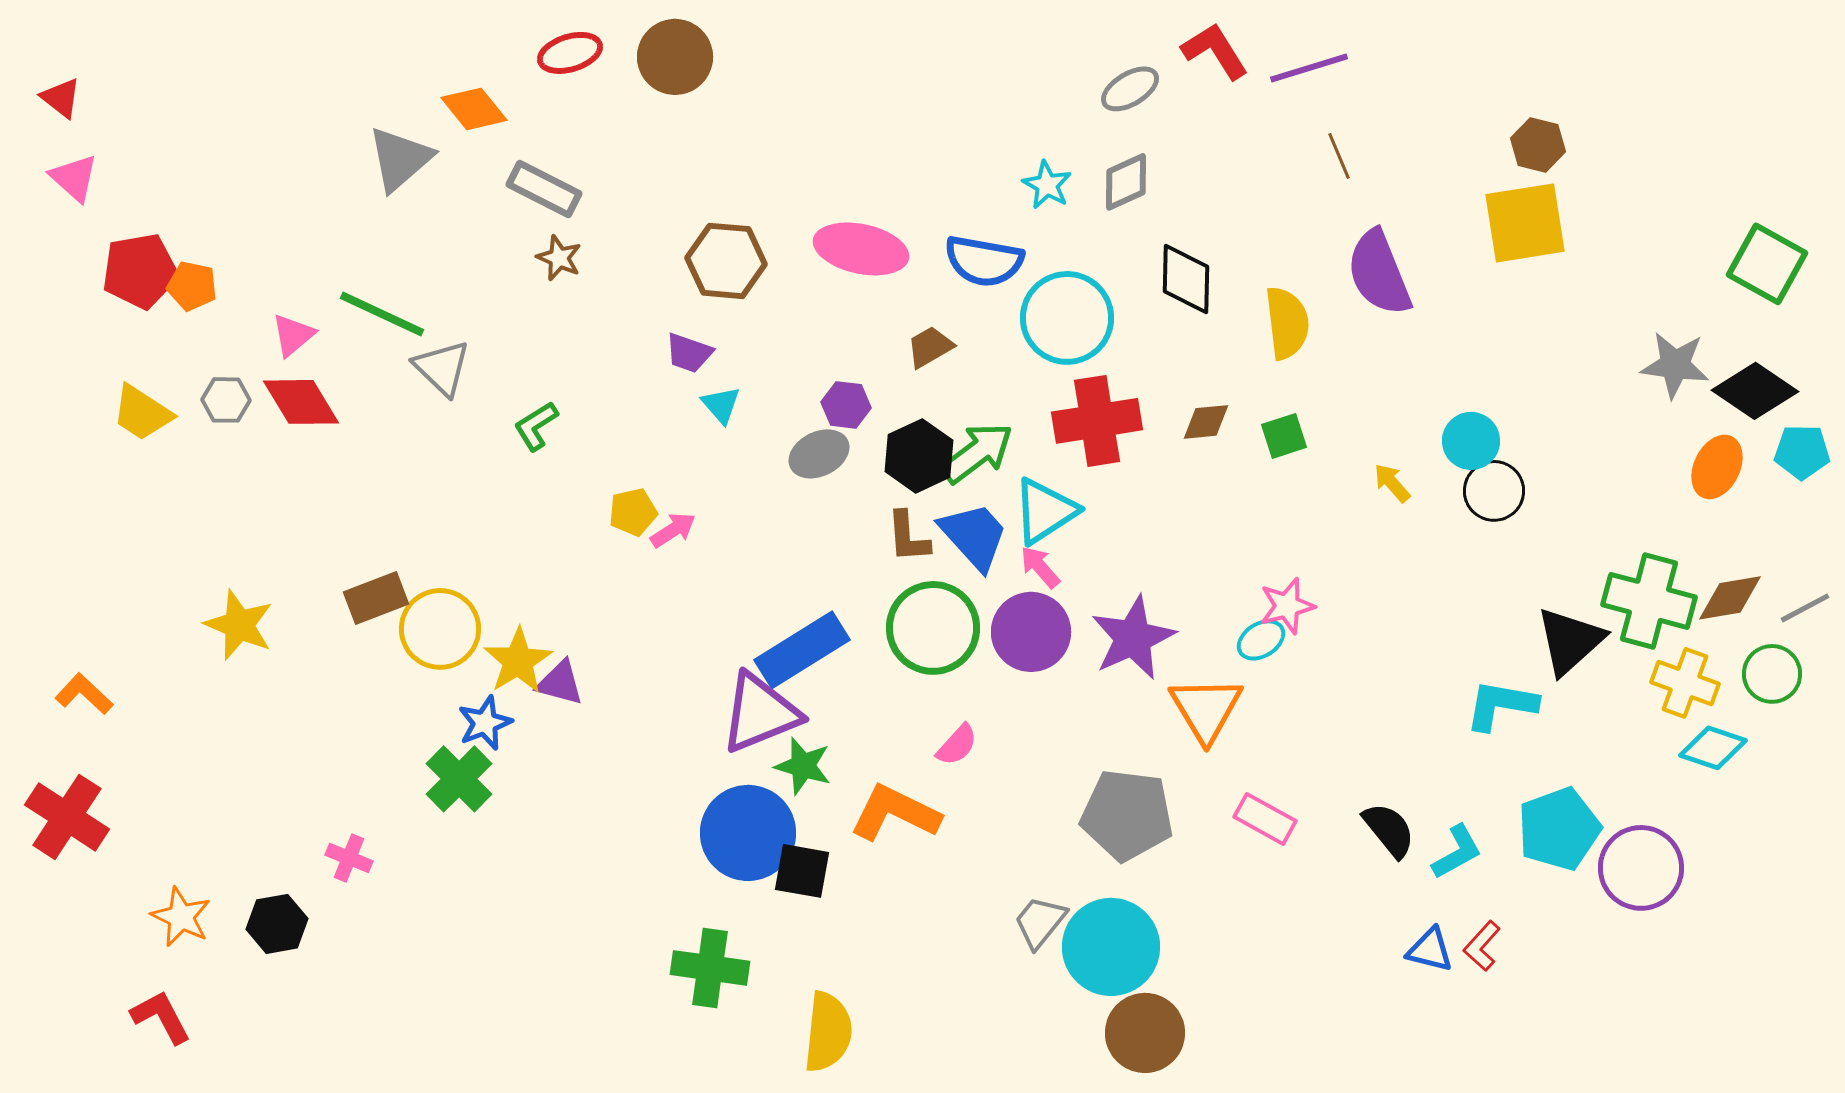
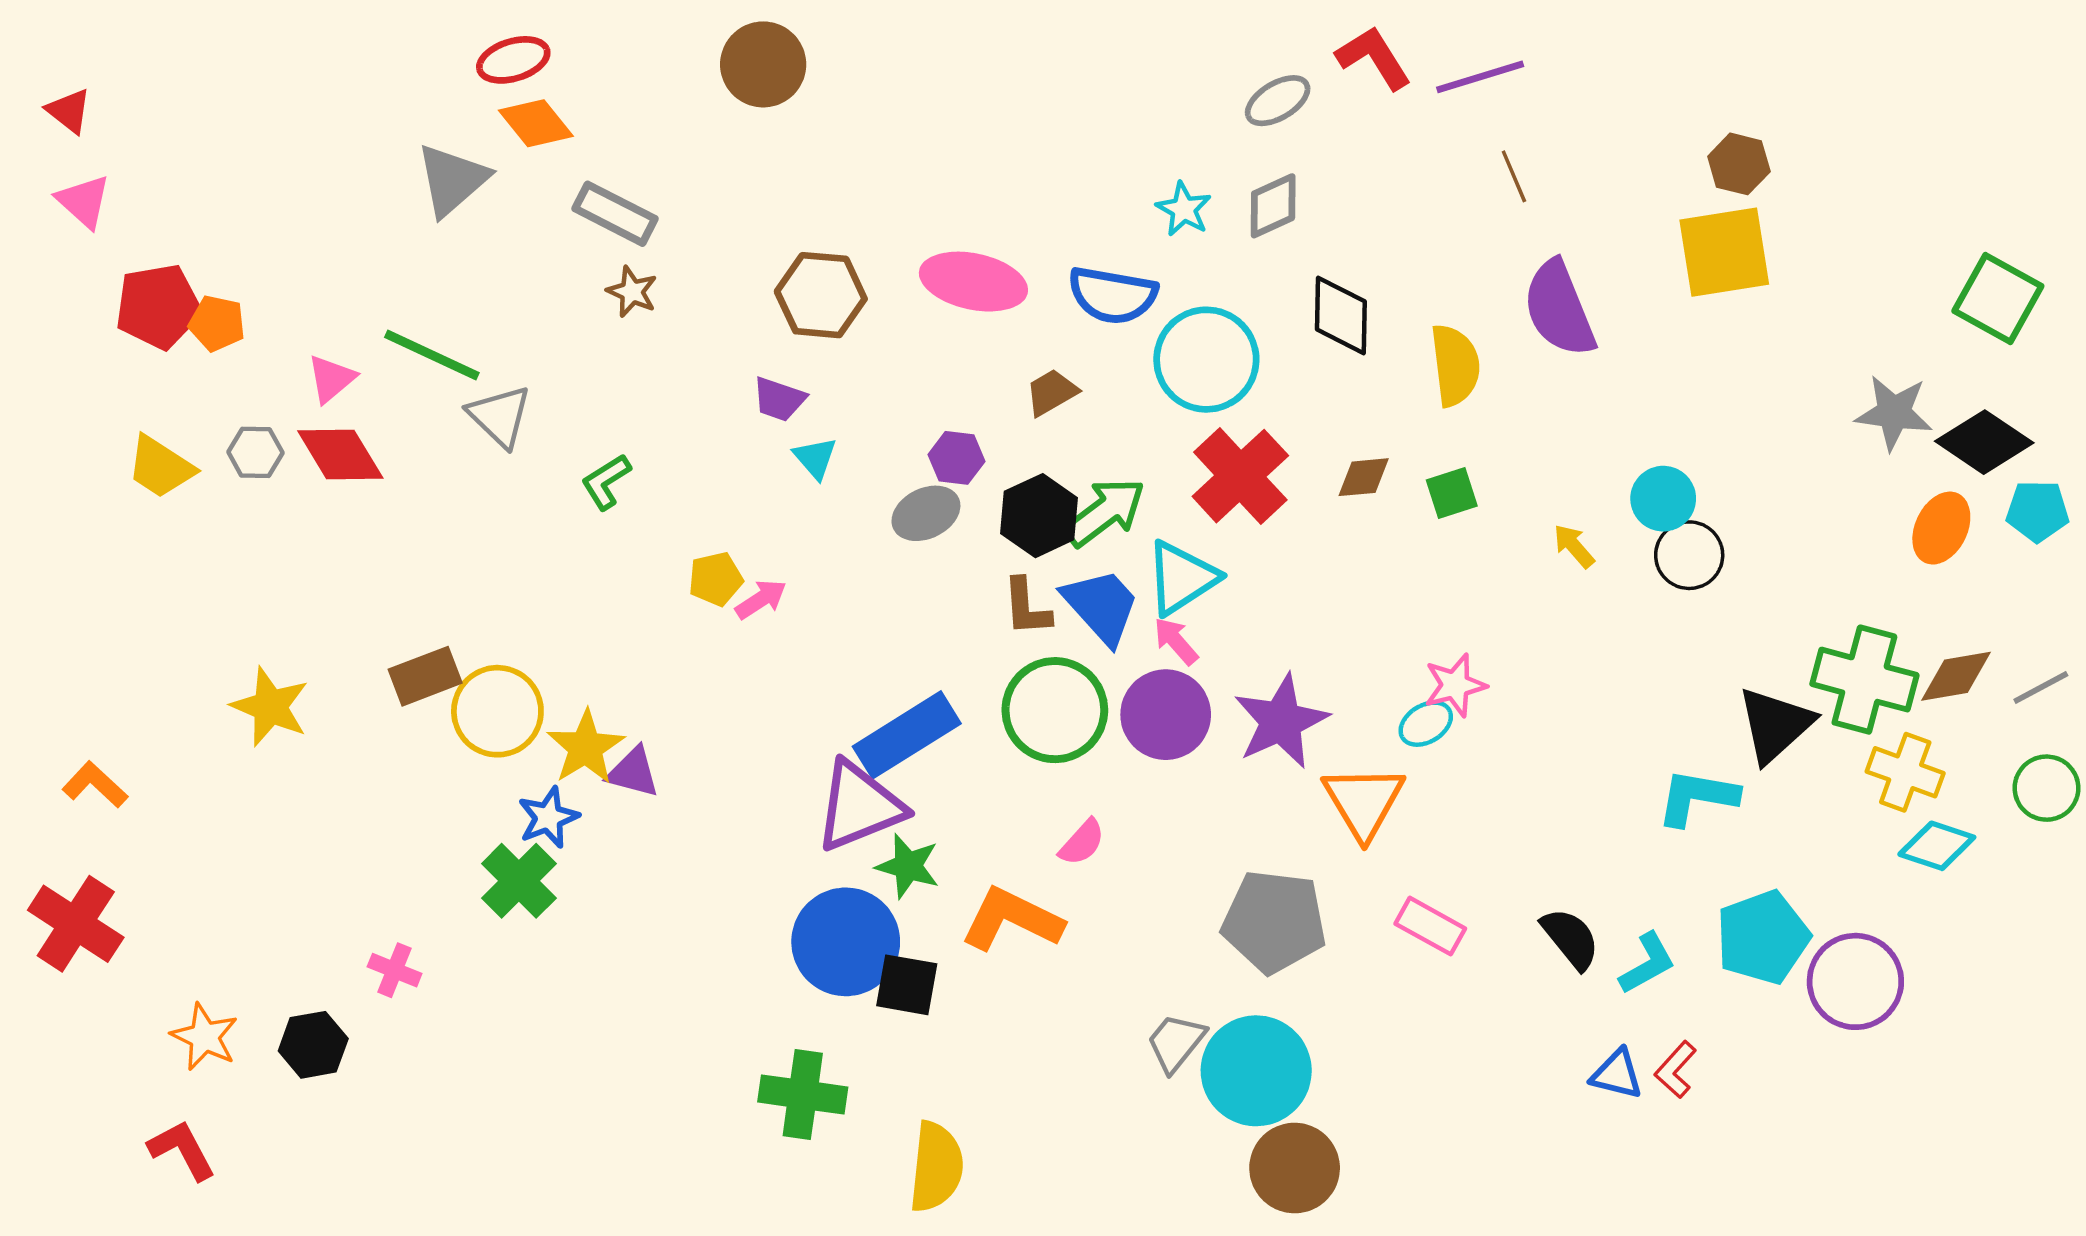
red ellipse: (570, 53) -> (513, 60), moved
red cross: (1097, 421) -> (1240, 476), turned -34
green circle: (1772, 674) -> (2046, 788), moved

